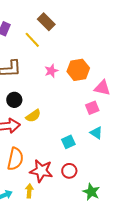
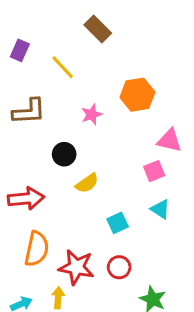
brown rectangle: (46, 22) -> (98, 29), moved
orange hexagon: (78, 70) -> (137, 95), moved
black circle: (14, 100) -> (64, 154), moved
yellow semicircle: (33, 116) -> (87, 183), moved

